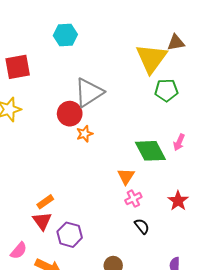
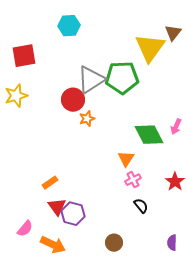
brown triangle: (176, 42) -> (173, 33), turned -42
green pentagon: (166, 90) -> (122, 78), moved, size x1.5
red triangle: (42, 221) -> (57, 207), moved

